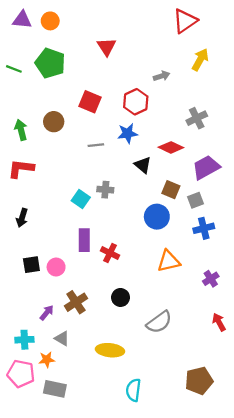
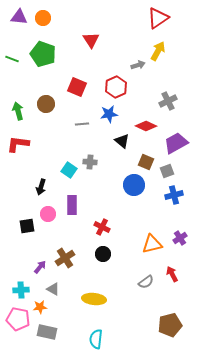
yellow arrow: (200, 60) -> (158, 51), moved
black arrow: (22, 218) -> (41, 187), moved
red cross: (110, 253) -> (102, 227), moved
orange triangle: (169, 261) -> (152, 244), moved
pink circle: (56, 267) -> (48, 214), moved
gray semicircle: (159, 322) -> (146, 282), moved, size x0.7
red arrow: (219, 322) -> (172, 274), moved
cyan semicircle: (133, 390) -> (96, 339), moved

